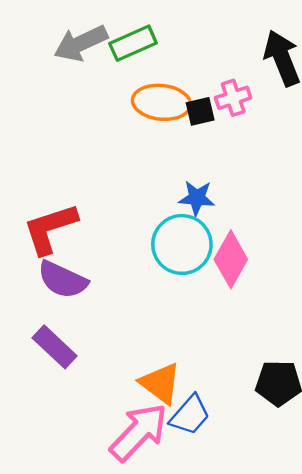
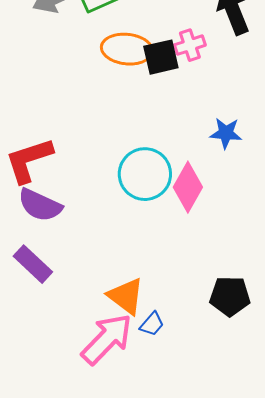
black square: (200, 111) -> (161, 57), size x1.4
blue star: (197, 198) -> (226, 133), moved
blue trapezoid: (190, 415) -> (152, 324), size x0.7

